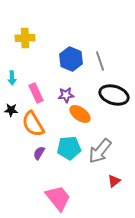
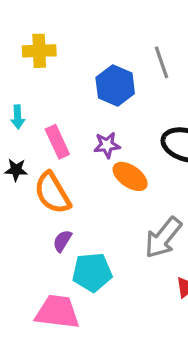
gray line: (100, 61) -> (161, 62), moved
cyan pentagon: (69, 148) -> (92, 272), moved
pink trapezoid: (58, 198) -> (57, 312), moved, turned -44

